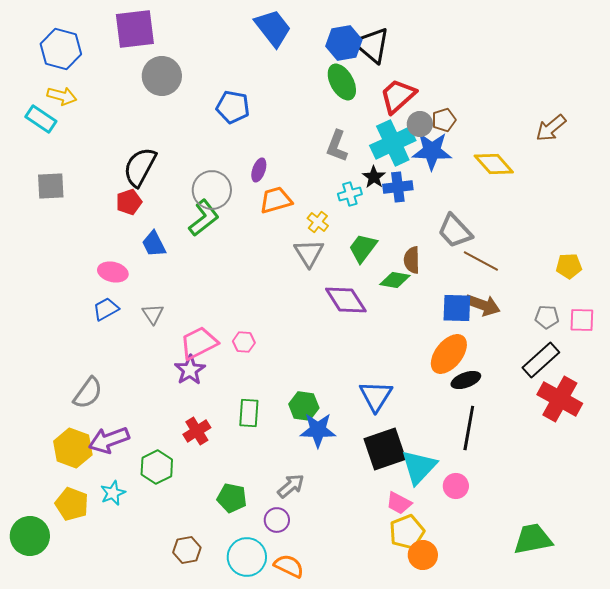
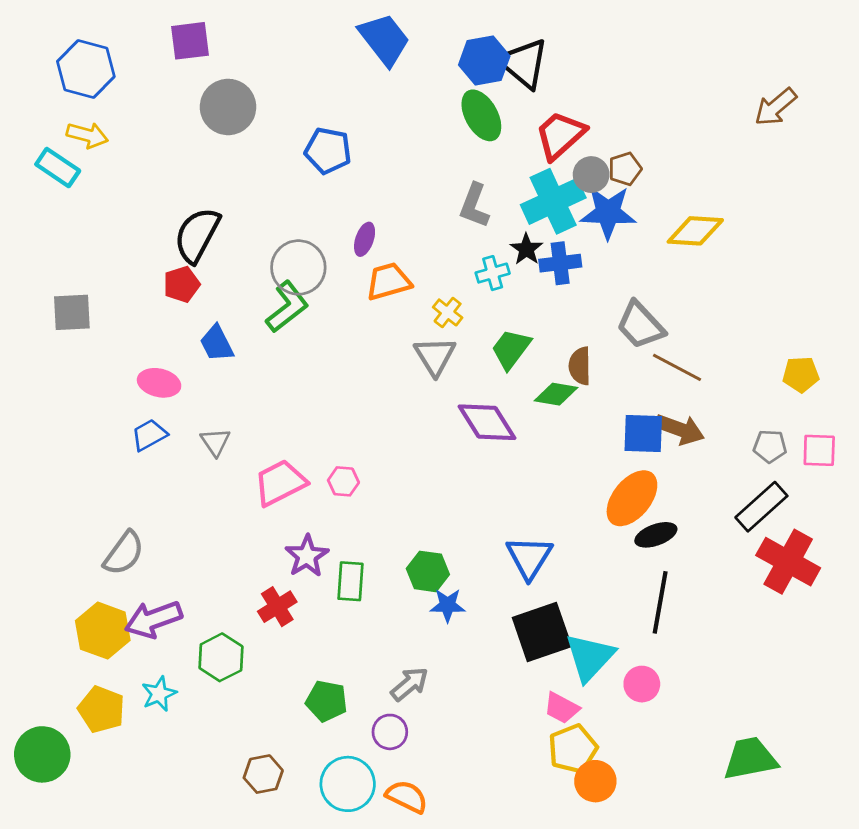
purple square: (135, 29) -> (190, 41), size x0.7
brown arrow: (551, 128) -> (776, 107), moved
yellow diamond: (494, 164) -> (695, 231), turned -45
gray square: (51, 186) -> (72, 312), moved
purple star: (190, 370) -> (307, 556), moved
blue star: (318, 430) -> (448, 605), size x0.7

